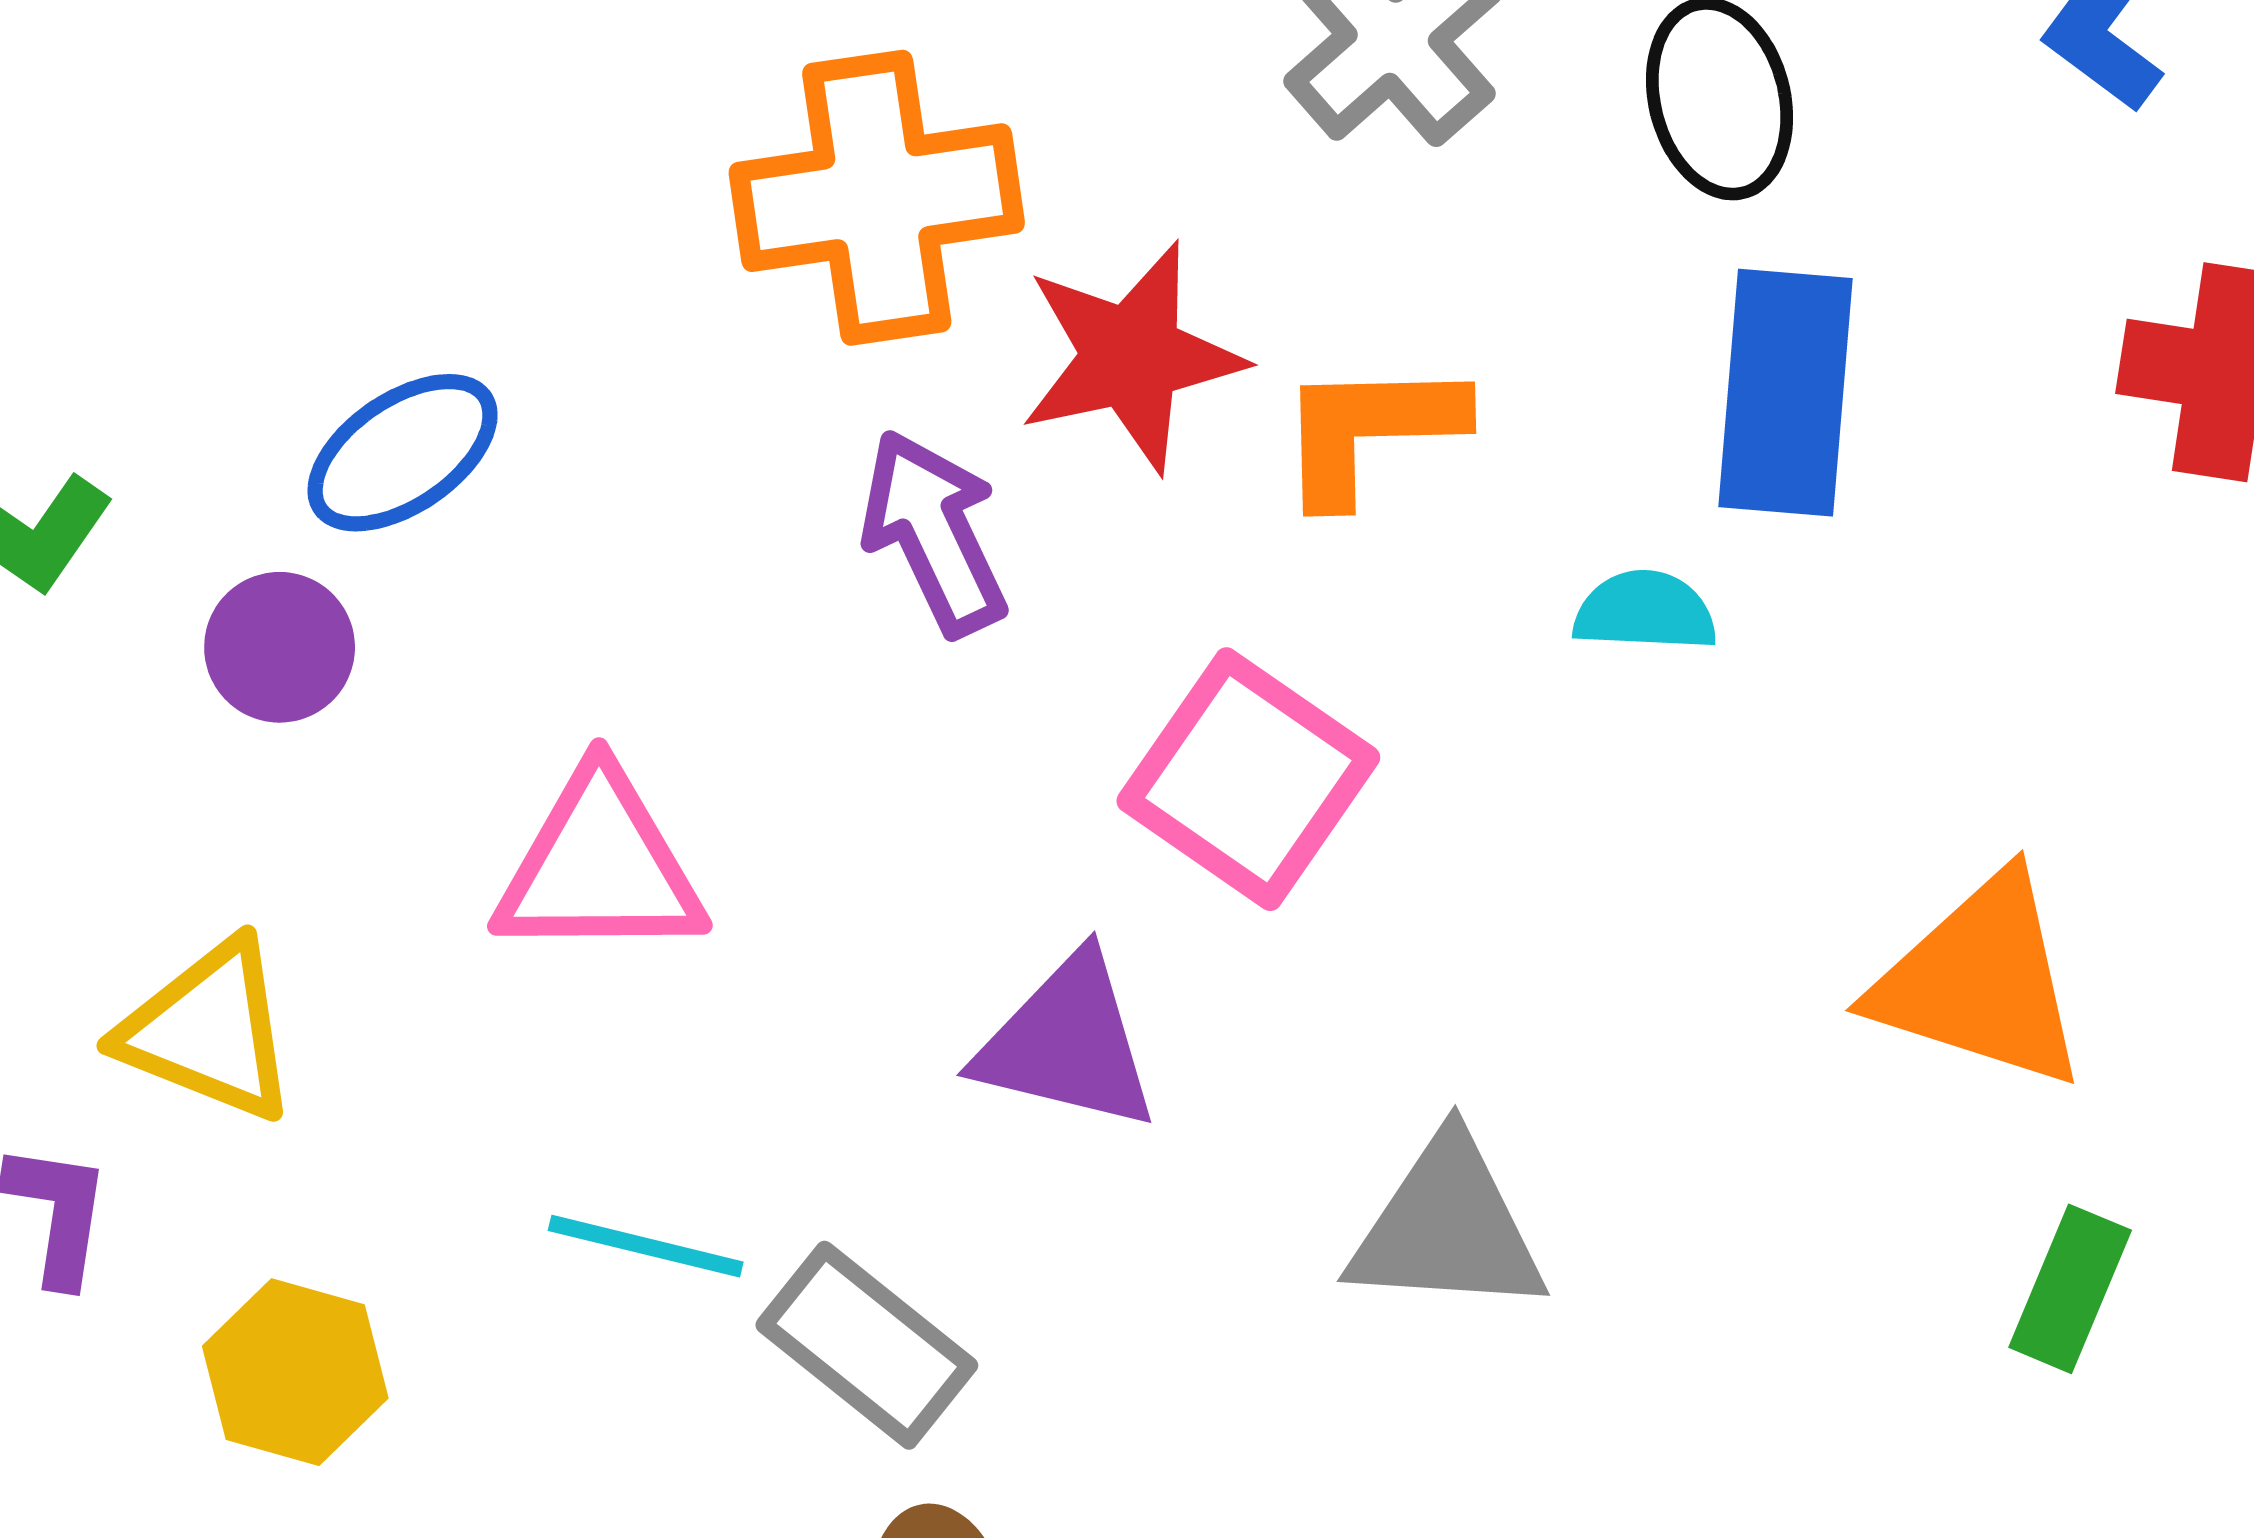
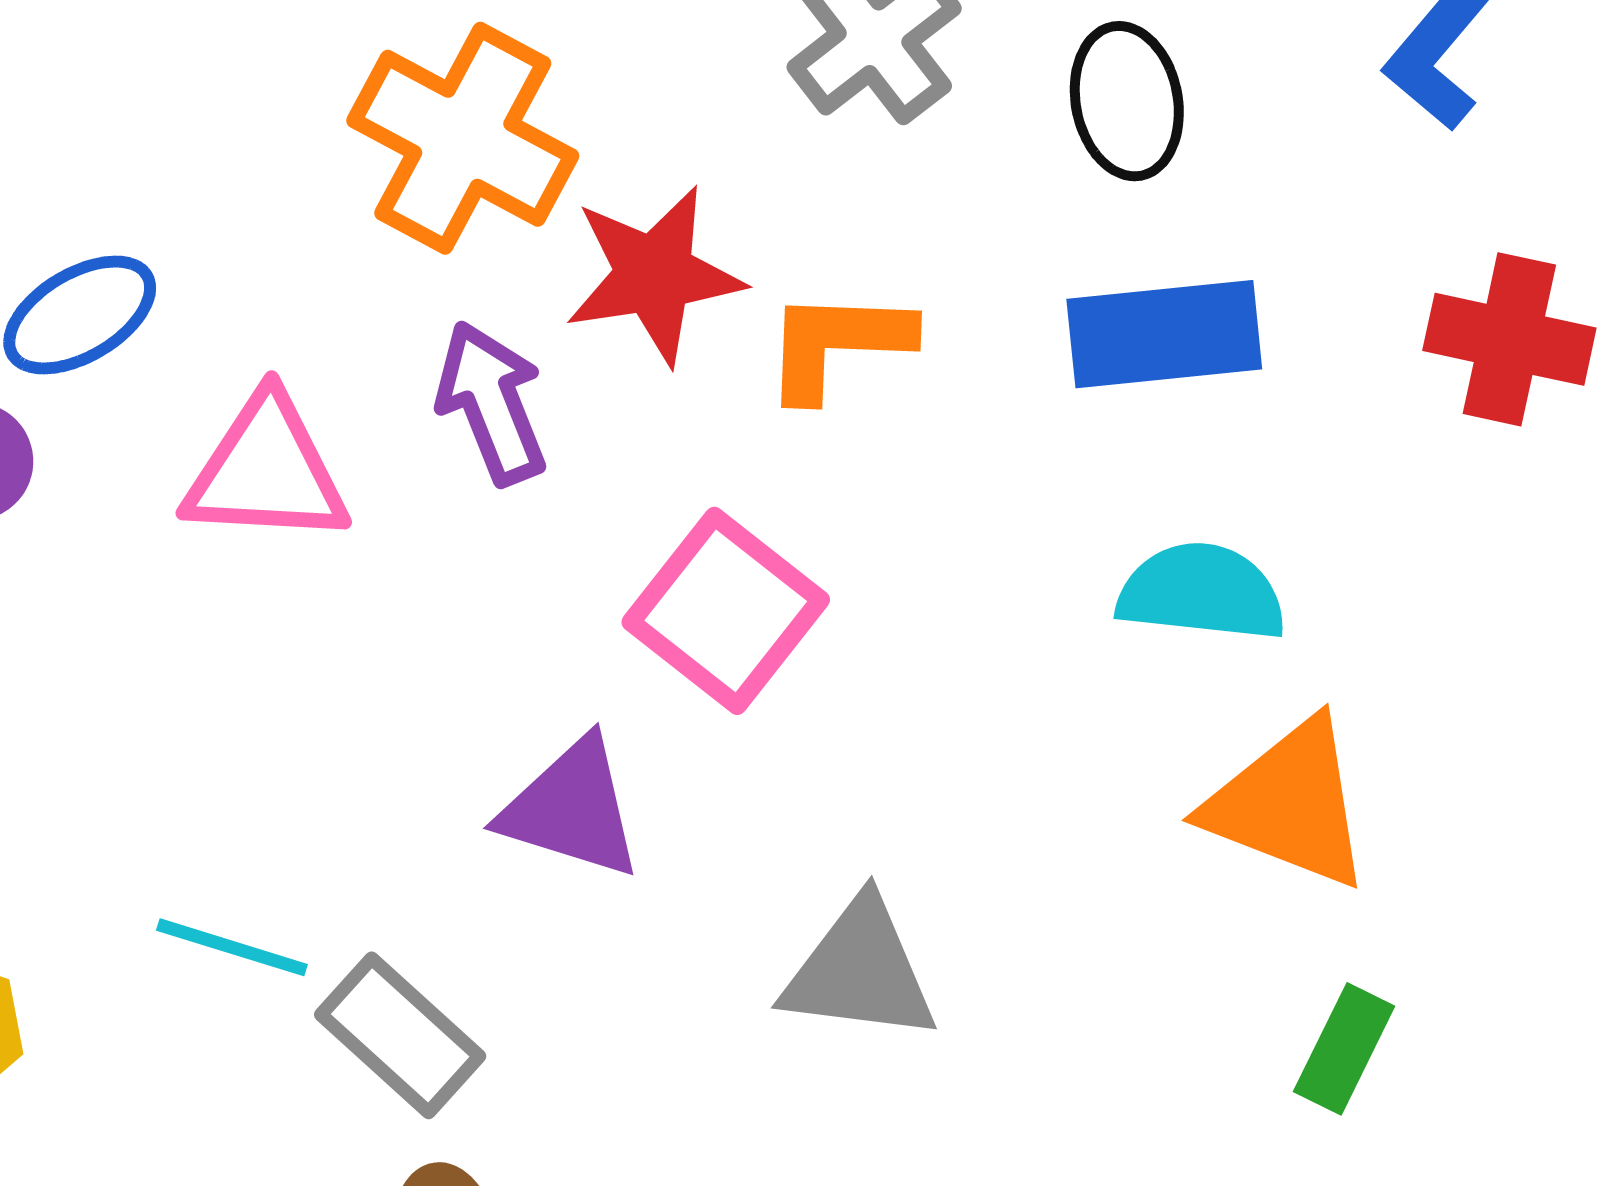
orange cross: (877, 198) -> (463, 138), turned 33
blue rectangle: (1785, 393) -> (1164, 334), turned 76
cyan semicircle: (1645, 611) -> (1202, 592), moved, size x1.5
pink triangle: (600, 866) -> (266, 471), moved

